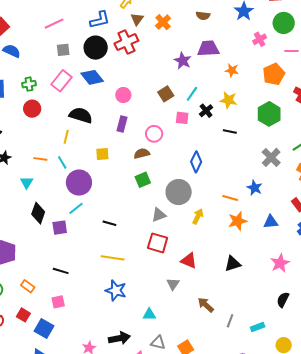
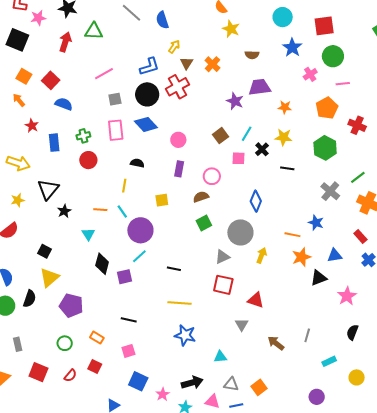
pink rectangle: (62, 81) -> (116, 130), turned -40
black semicircle: (81, 115) -> (137, 163), size x0.6
black triangle: (233, 264) -> (319, 278), moved
gray line: (230, 321) -> (307, 335), moved
blue square: (44, 328) -> (138, 381), moved

